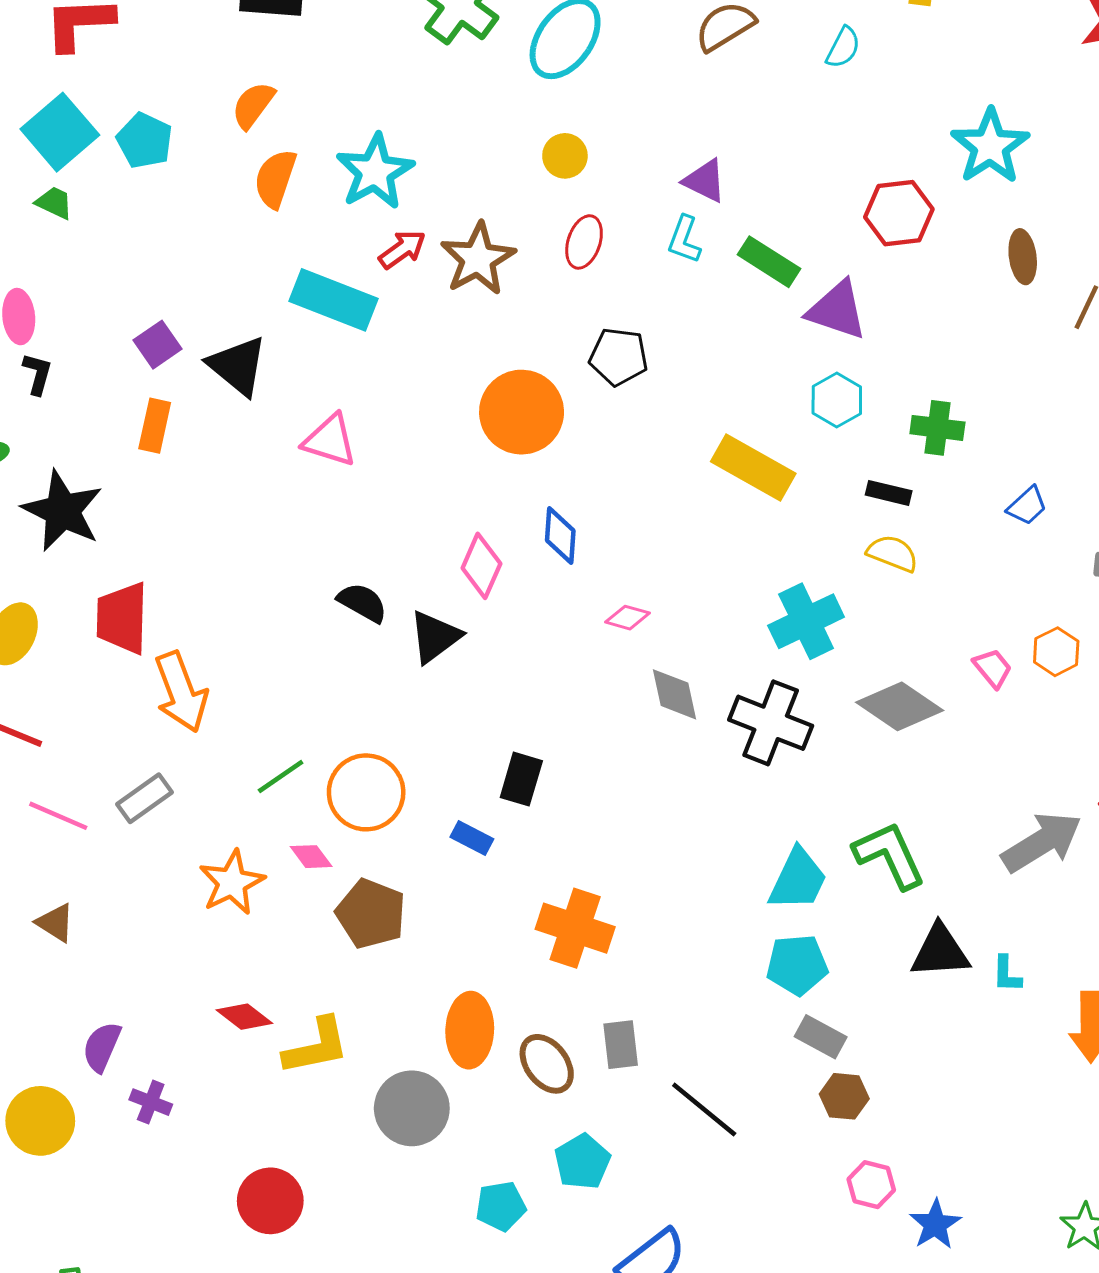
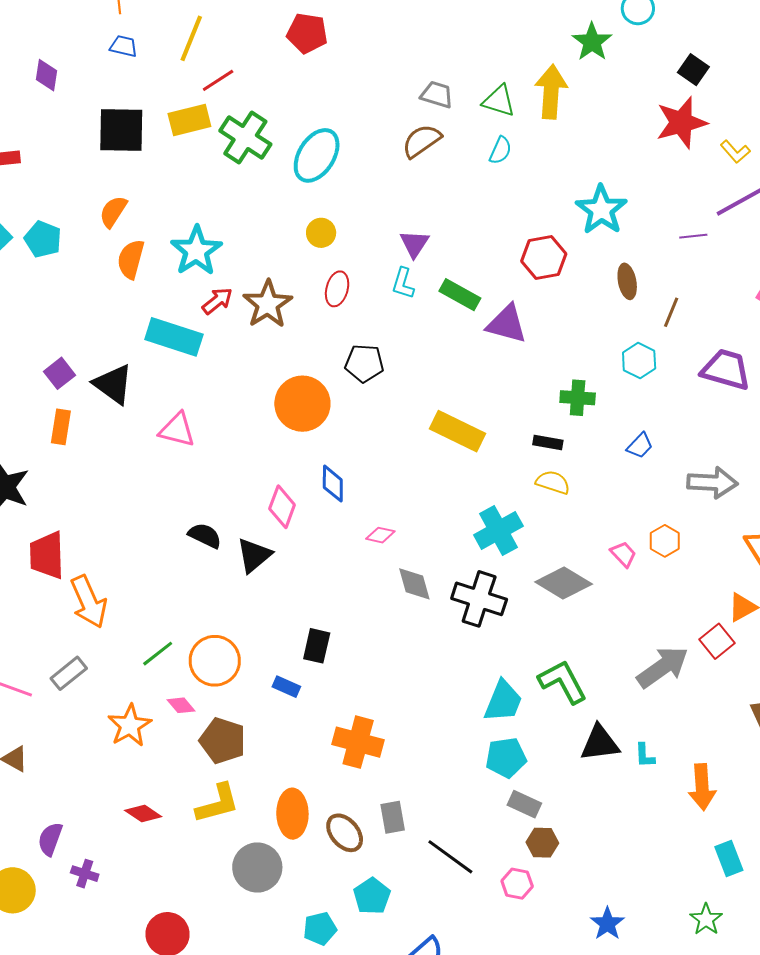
purple triangle: (705, 181) -> (414, 244), turned 40
cyan hexagon: (837, 400) -> (639, 361), moved
yellow L-shape: (316, 1046) -> (218, 803), moved
pink hexagon: (871, 1185) -> (517, 884), moved

